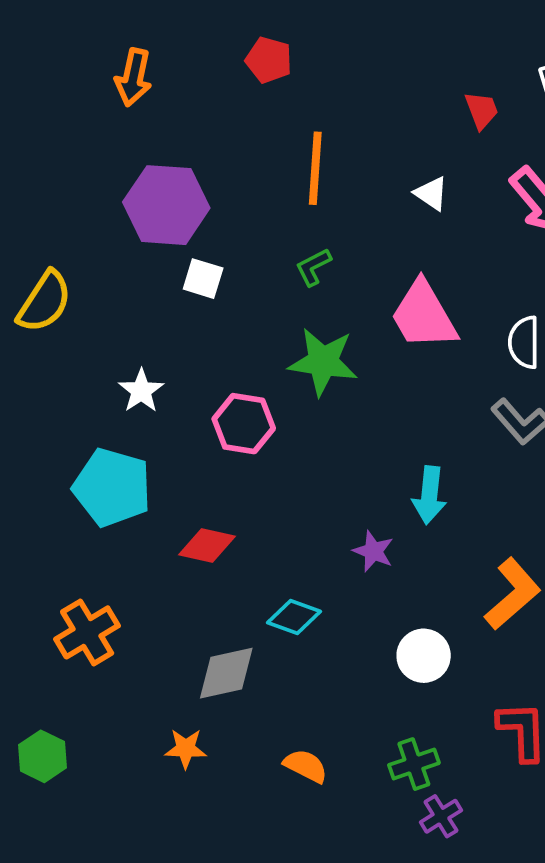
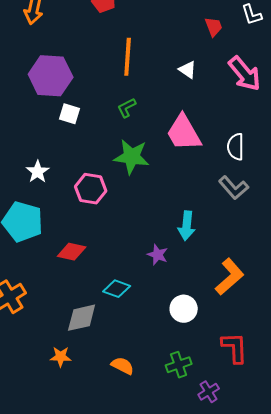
purple cross: (441, 816) -> (209, 392), moved

